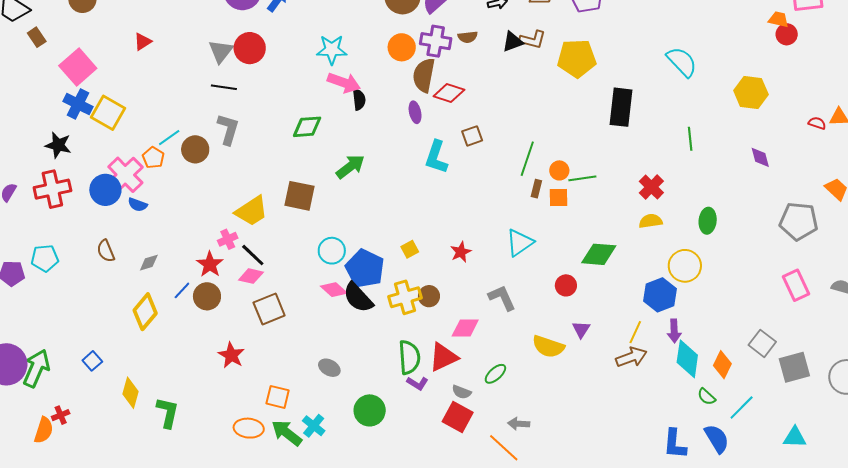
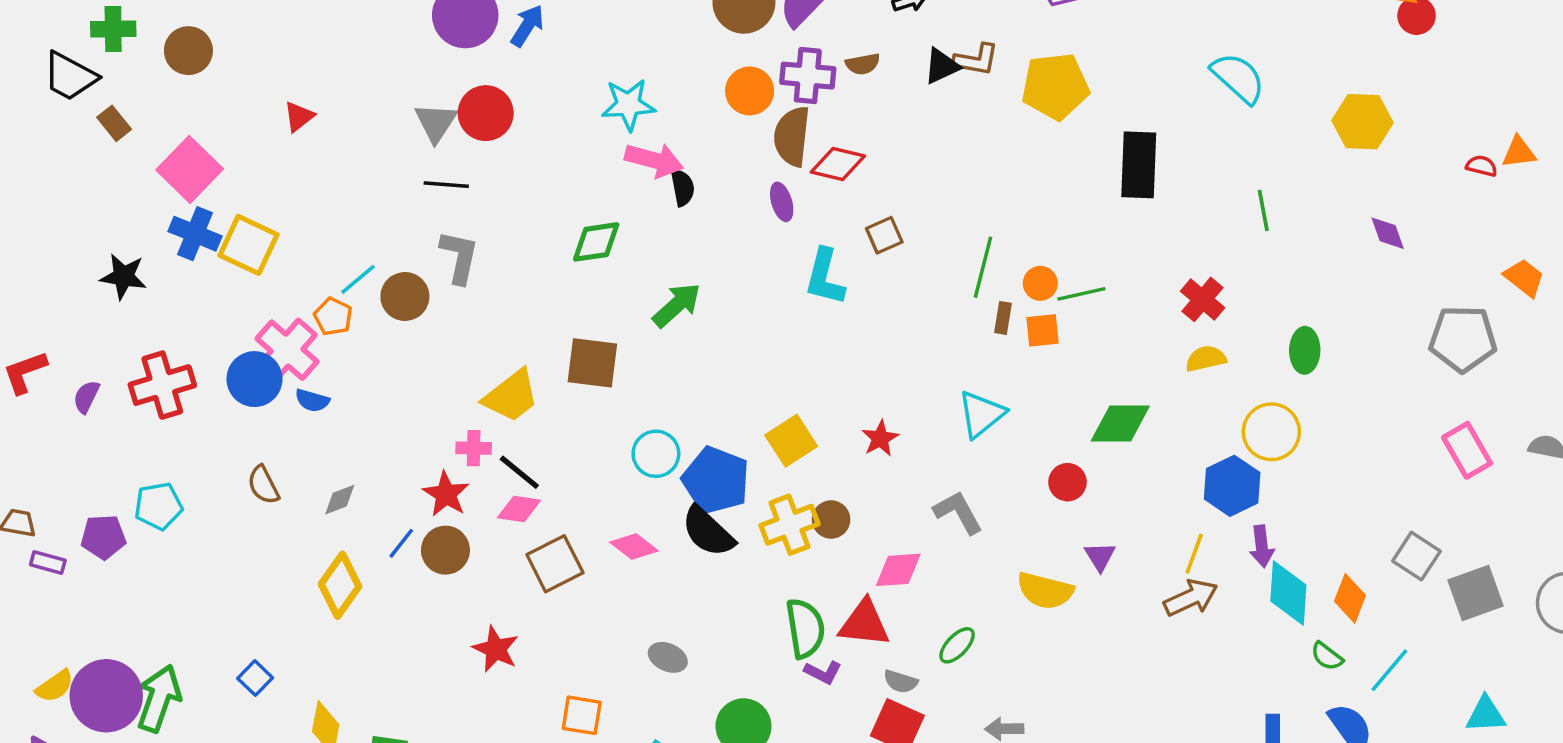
black star: (58, 145) -> (123, 276), moved
pink cross: (228, 239) -> (474, 448), turned 30
yellow square: (410, 249) -> (791, 441), size x1.6
pink diamond: (334, 290) -> (634, 547), moved
red triangle: (443, 357) -> (864, 623), turned 36

